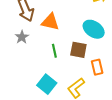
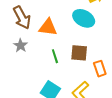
cyan ellipse: (94, 29) -> (84, 18), moved

